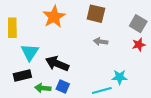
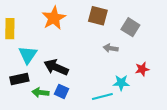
gray square: (138, 24) -> (130, 27), moved
gray arrow: (101, 42) -> (111, 48), moved
red star: (139, 45) -> (142, 69), moved

